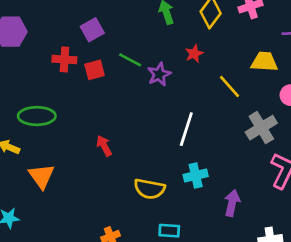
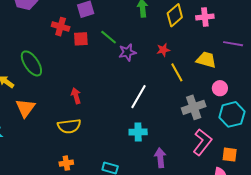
red star: (194, 54) -> (163, 50), moved
green ellipse: (37, 116) -> (31, 63), turned 44
yellow semicircle: (149, 189) -> (69, 126), moved, turned -30
purple arrow: (232, 203) -> (160, 158), turned -30

